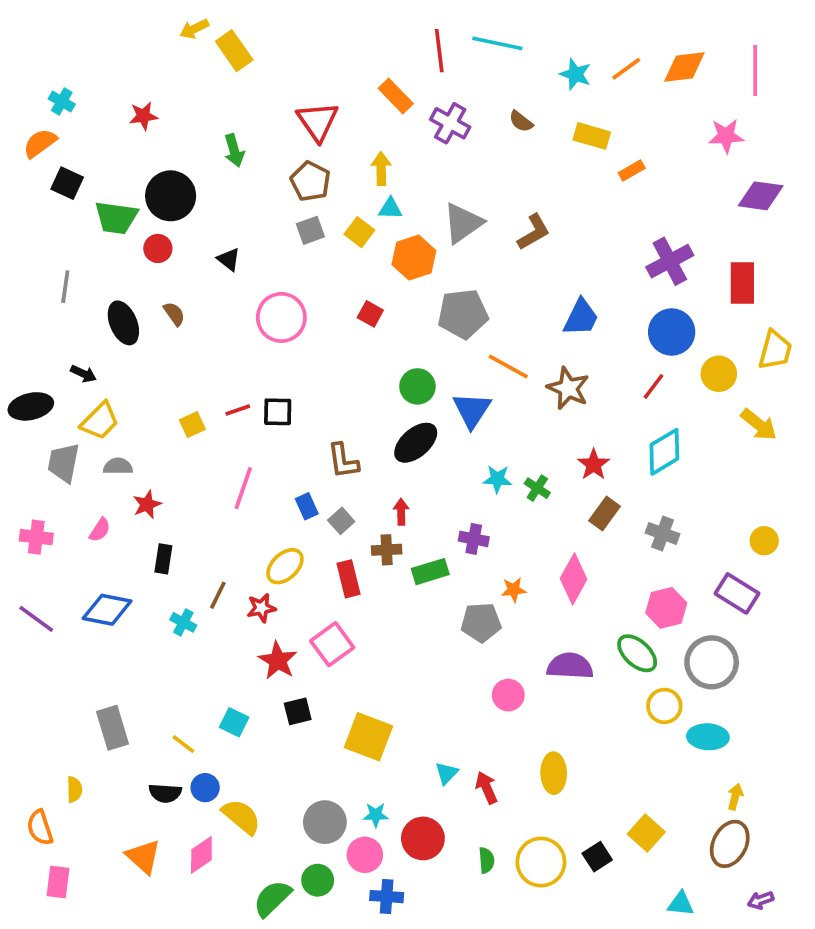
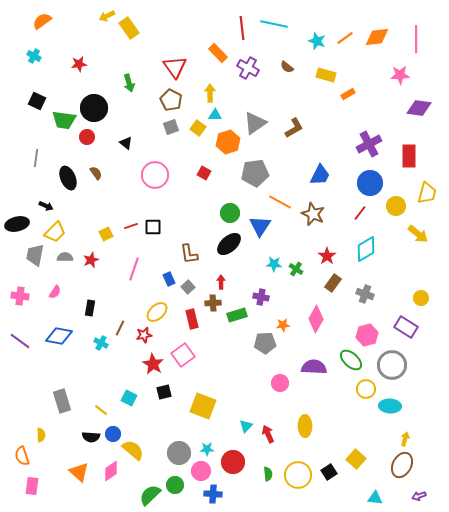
orange semicircle: (40, 143) -> (42, 21), moved
red star: (147, 504) -> (91, 260), moved

